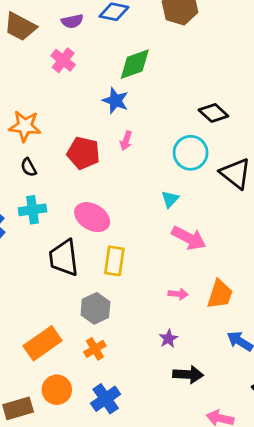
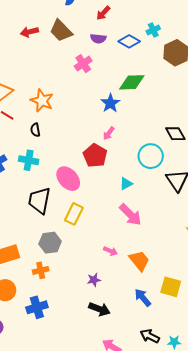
red pentagon: (83, 153) -> (95, 155), moved
orange trapezoid: (220, 294) -> (139, 261), turned -75

